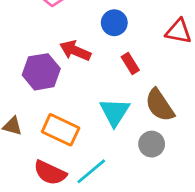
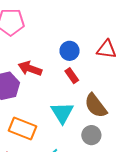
blue circle: (114, 23) -> (70, 51), moved

